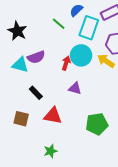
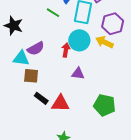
black rectangle: (36, 93) -> (41, 98), moved
brown square: (21, 119) -> (31, 76), moved
green pentagon: (97, 124) -> (105, 105), turned 30

